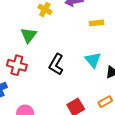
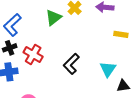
green triangle: (29, 35) -> (53, 18), moved

